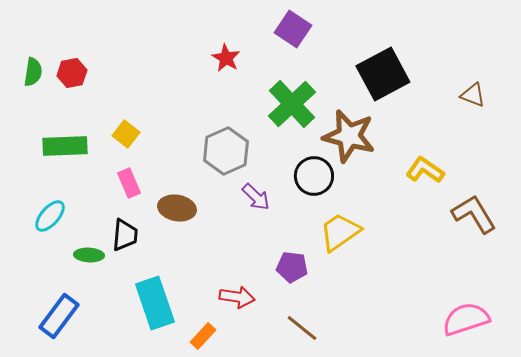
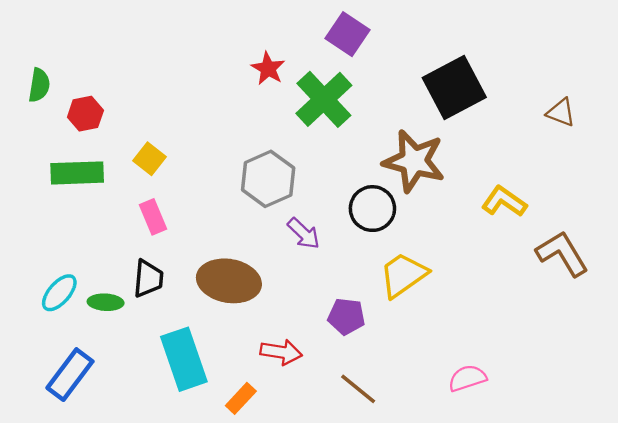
red hexagon: (72, 73) -> (85, 114), moved
green cross: (292, 104) -> (324, 99), moved
brown ellipse: (177, 208) -> (229, 281), moved, size x1.4
cyan ellipse: (50, 216) -> (59, 293), moved
pink semicircle: (466, 319) -> (467, 378), moved, size x0.7

